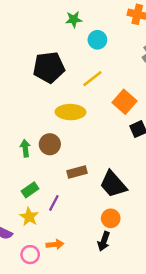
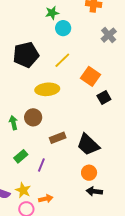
green star: (74, 19) -> (52, 13), moved
yellow star: (29, 217) -> (23, 190), moved
black arrow: (104, 241) -> (94, 191), moved, turned 84

